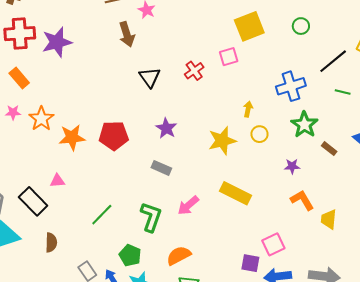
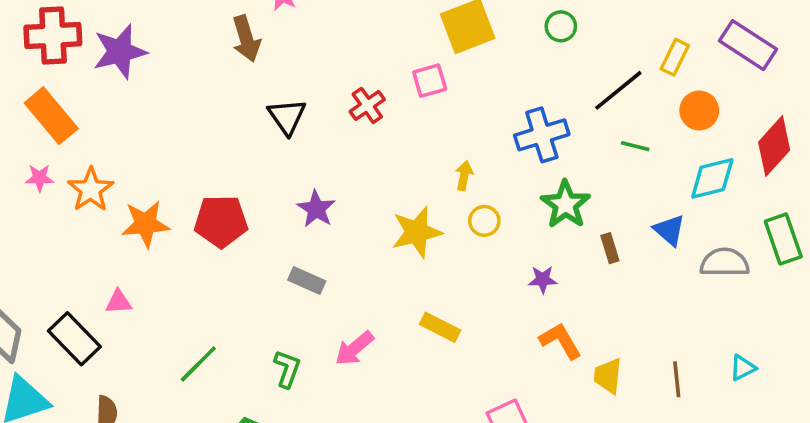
orange rectangle: (19, 78) -> (51, 116), size x1.4
brown rectangle: (329, 149) -> (610, 248), turned 35
yellow rectangle: (235, 193) -> (440, 327), size x0.7
green L-shape: (151, 217) -> (287, 369), size x0.7

